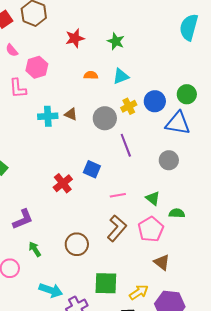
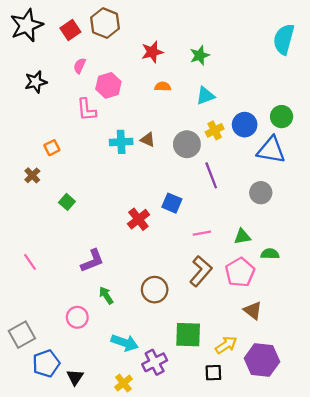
green star: (116, 41) -> (200, 55), turned 30
pink semicircle: (12, 50) -> (80, 66), turned 64
orange semicircle: (91, 75) -> (163, 87), moved
green triangle: (153, 198) -> (242, 237), turned -49

